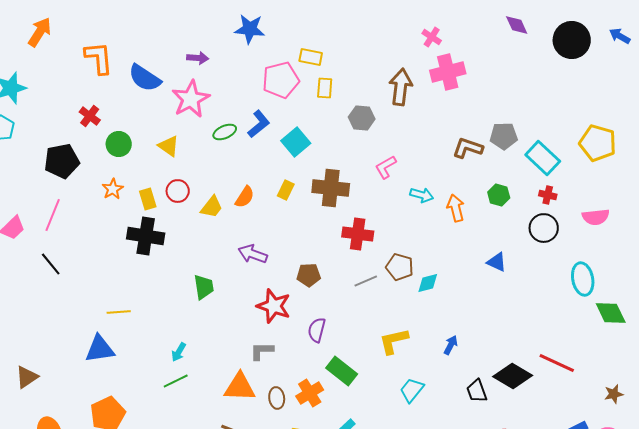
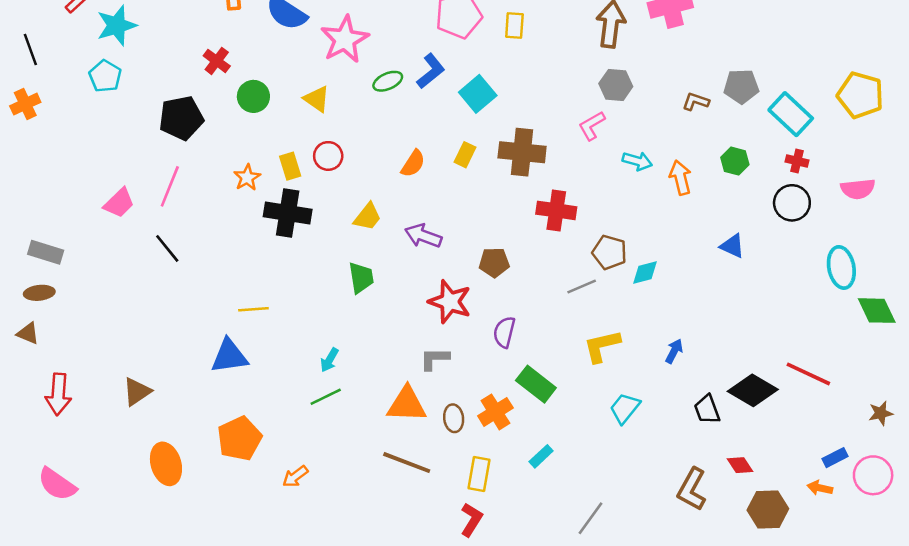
gray hexagon: (362, 118) -> (616, 85), moved
brown L-shape: (468, 148) -> (696, 101), size x0.7
orange star: (113, 189) -> (247, 178), moved
yellow trapezoid: (212, 207) -> (367, 217), moved
gray line: (366, 281) -> (582, 286), moved

